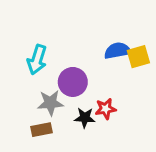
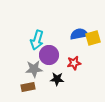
cyan arrow: (37, 60) -> (37, 40), moved
red star: (106, 109) -> (74, 63), moved

